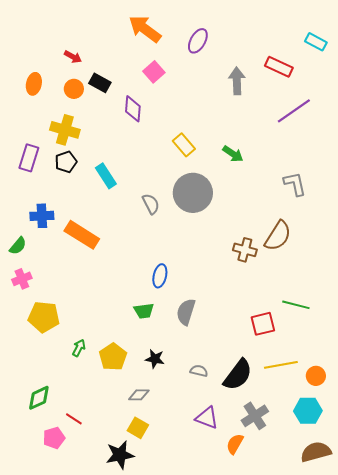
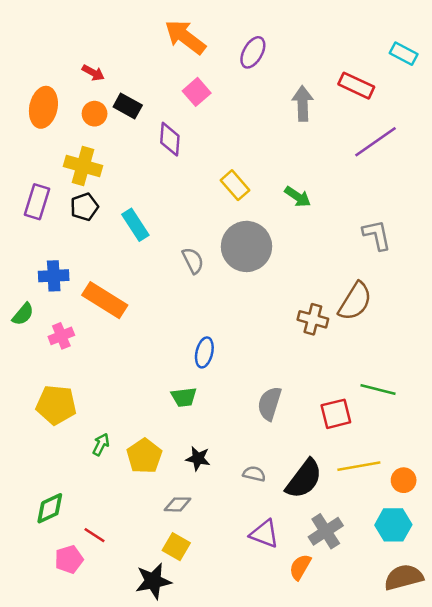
orange ellipse: (34, 84) -> (43, 107), size x1.4
pink cross: (22, 279) -> (61, 336), moved
gray semicircle: (186, 312) -> (269, 404), moved

